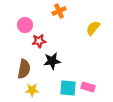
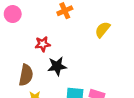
pink circle: (25, 25) -> (13, 14), moved

